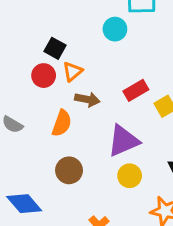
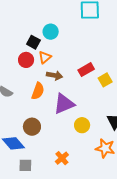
cyan circle: (115, 29) -> (51, 32), moved
purple triangle: (123, 141) -> (64, 104), moved
brown circle: (69, 170) -> (32, 127), moved

